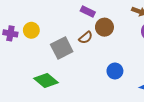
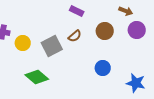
brown circle: (104, 27) -> (105, 31), moved
yellow circle: (31, 30) -> (23, 43), moved

